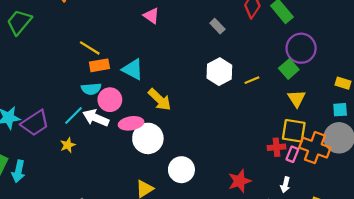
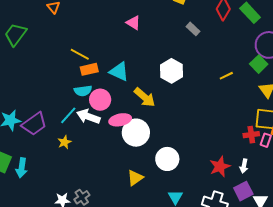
white hexagon: (219, 72) -> (172, 71), moved
white arrow: (285, 185) -> (244, 166), moved

